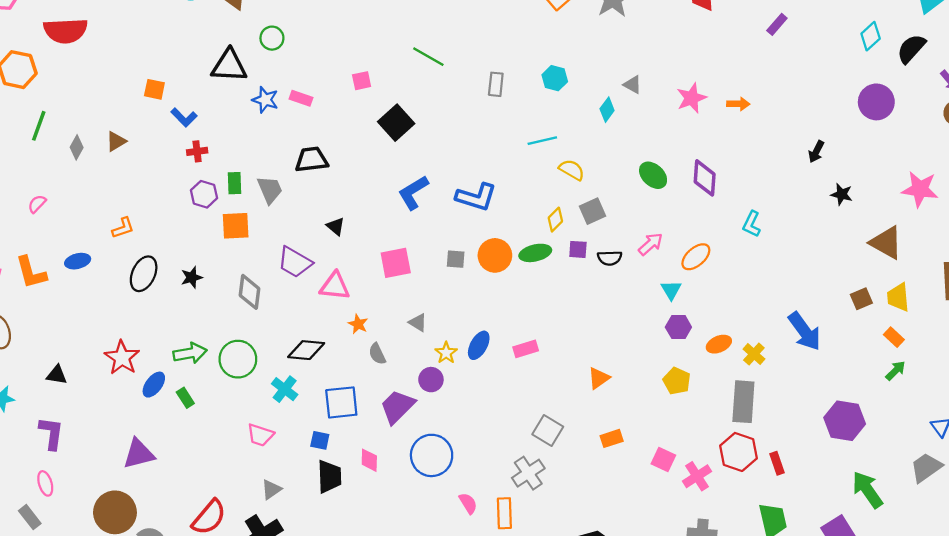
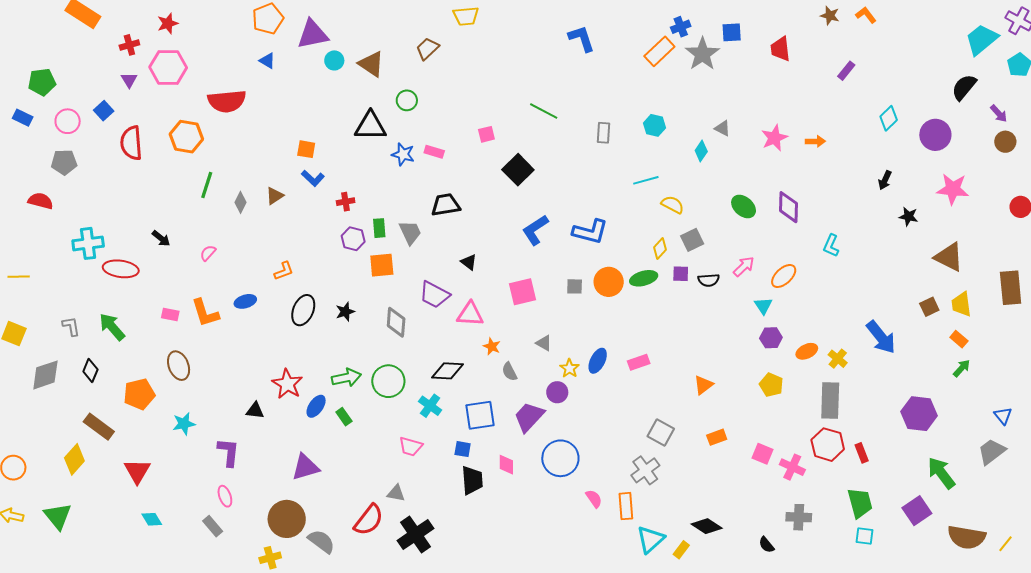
cyan diamond: (871, 36) -> (889, 118), moved
blue L-shape: (184, 117) -> (313, 178), moved
pink star: (920, 189) -> (953, 189), moved
black triangle: (57, 375) -> (255, 411), moved
pink cross: (697, 476) -> (792, 467), turned -30
gray triangle: (271, 490) -> (396, 493), moved, turned 48

